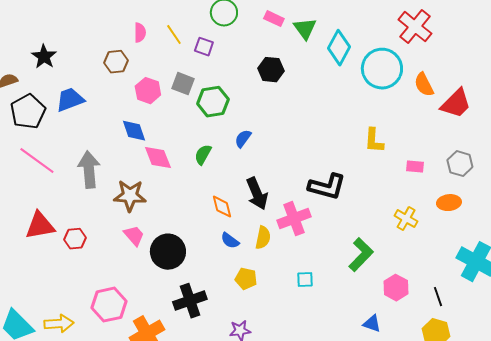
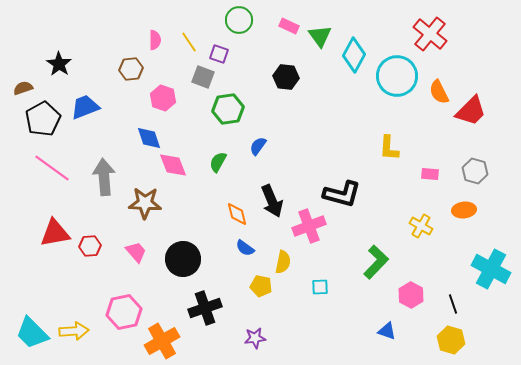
gray square: (183, 84) -> (203, 77), moved
pink trapezoid: (134, 236) -> (136, 252), moved
yellow semicircle: (263, 238) -> (283, 262), moved

